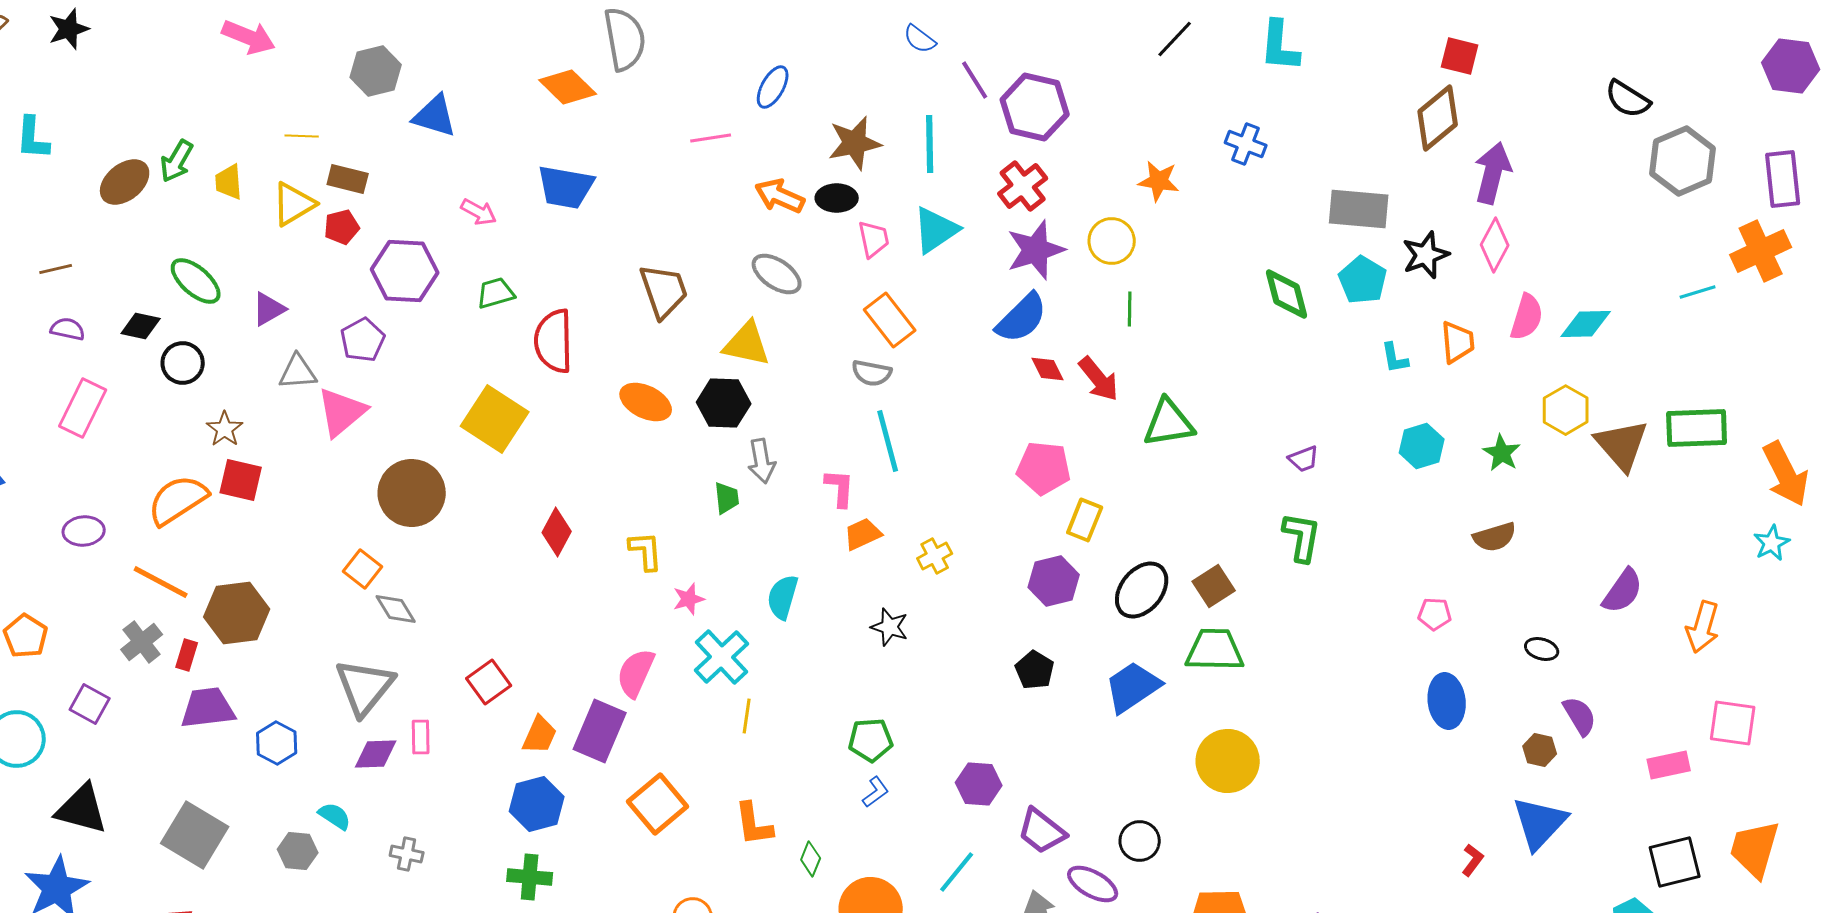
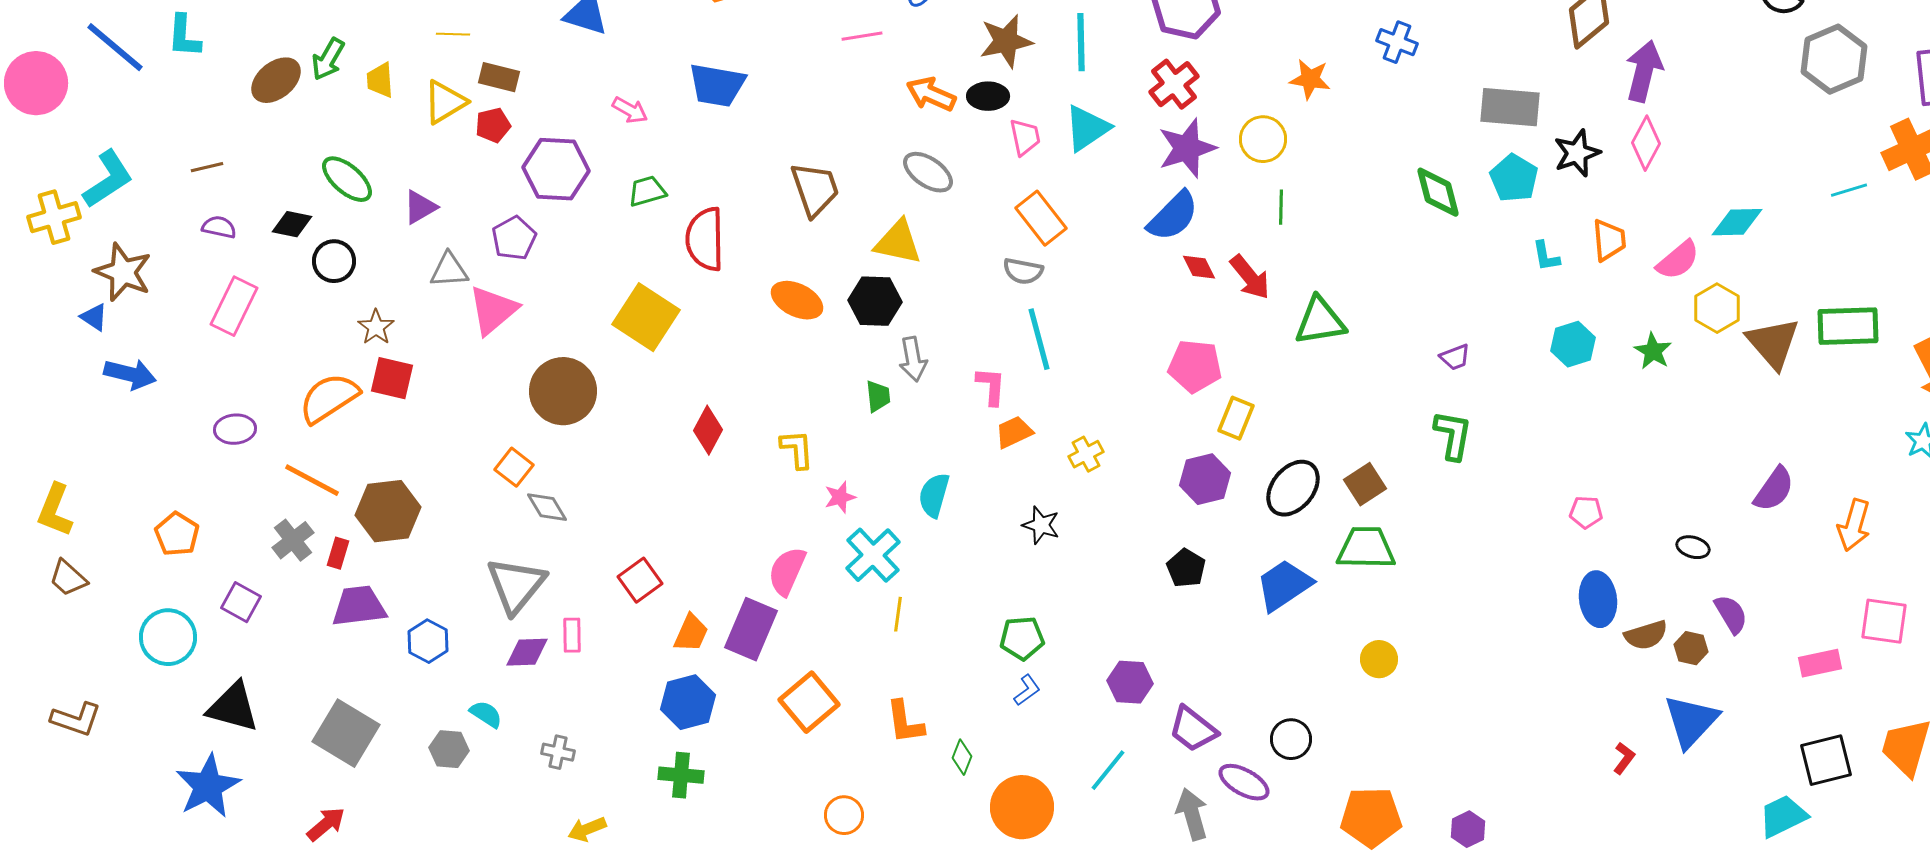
pink semicircle: (1527, 317) -> (1678, 260), moved, turned 33
brown semicircle: (1495, 537) -> (1646, 635), moved
yellow circle: (1228, 761) -> (1379, 659), size x0.6

